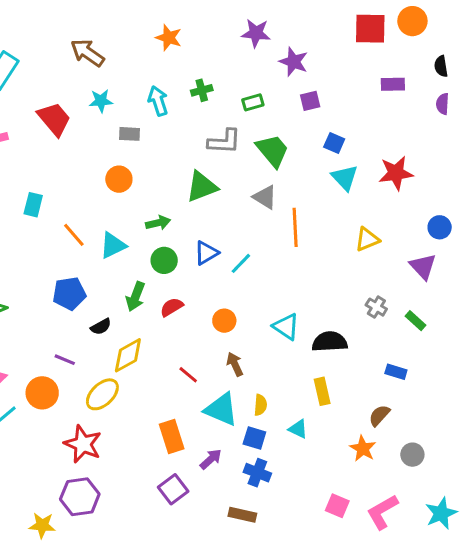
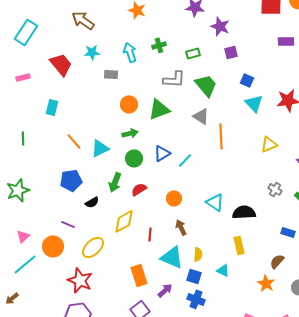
orange circle: (119, 179) -> (129, 104), moved
cyan rectangle: (33, 205) -> (52, 107), moved
yellow diamond: (128, 355) -> (124, 221), moved
red line: (188, 375) -> (150, 234), turned 56

